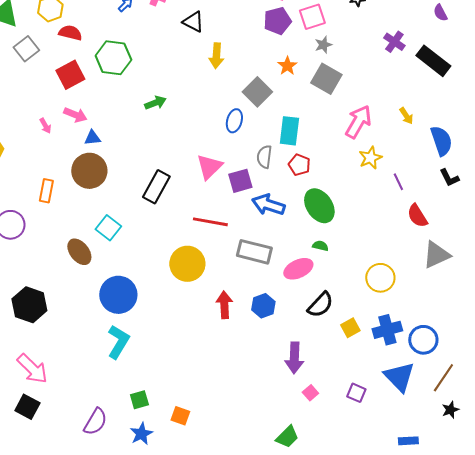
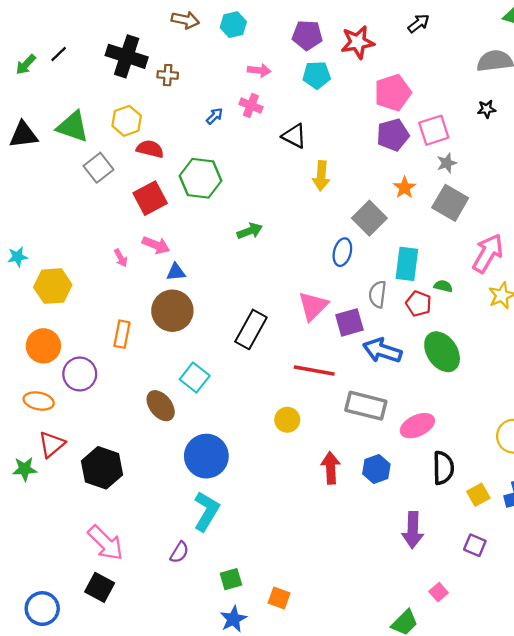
green semicircle: (320, 246) -> (443, 286), moved
yellow circle: (187, 264) -> (287, 420), size x0.6
black semicircle: (320, 305) -> (443, 468), turned -44
pink square: (310, 393) -> (439, 592), moved
purple square: (356, 393) -> (475, 545), moved
purple semicircle: (95, 422) -> (179, 552), moved, size x0.7

